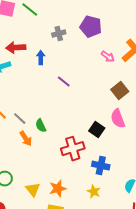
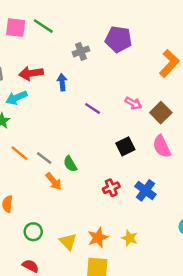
pink arrow: (108, 57) -> (133, 103), moved
black square: (97, 130) -> (125, 146), moved, turned 35
red cross: (73, 149) -> (111, 188), size x0.6
blue cross: (101, 166) -> (145, 190), moved, turned 30
yellow star: (94, 192) -> (130, 238), moved

